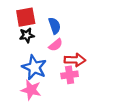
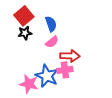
red square: (26, 17) -> (24, 16), turned -30
blue star: (34, 67) -> (47, 76), moved

